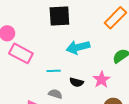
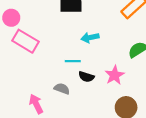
cyan arrow: (78, 47) -> (90, 37), size x0.7
cyan line: (54, 71) -> (73, 61), moved

